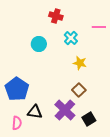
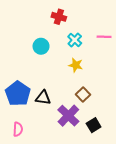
pink line: (99, 27) -> (104, 37), moved
yellow star: (80, 63) -> (76, 65), moved
black triangle: (35, 112) -> (43, 98), moved

